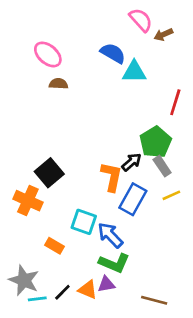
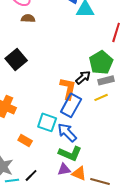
gray rectangle: (162, 166) -> (106, 80), turned -70
black square: (49, 173) -> (16, 59), moved
yellow line: (171, 195) -> (101, 97), moved
blue rectangle: (133, 199) -> (71, 105), moved
orange triangle: (88, 290) -> (79, 173), moved

